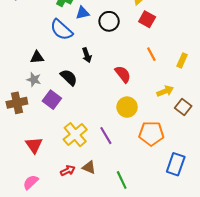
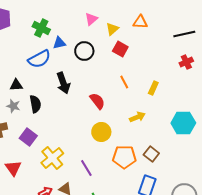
blue semicircle: (61, 30) -> (39, 59), turned -70
black arrow: (87, 55) -> (63, 83), size x1.5
black semicircle: (69, 77) -> (35, 104), moved, turned 36
purple square: (52, 100) -> (28, 137), moved
brown square: (183, 107) -> (151, 154), moved
purple line: (106, 136) -> (86, 168), moved

